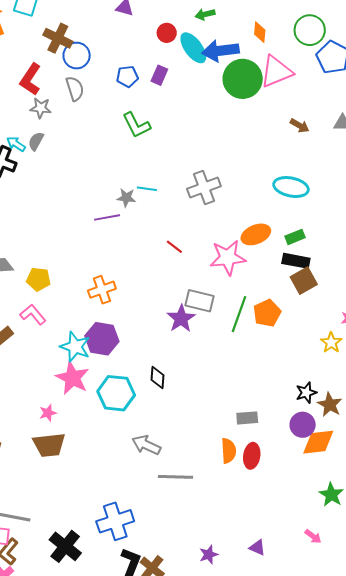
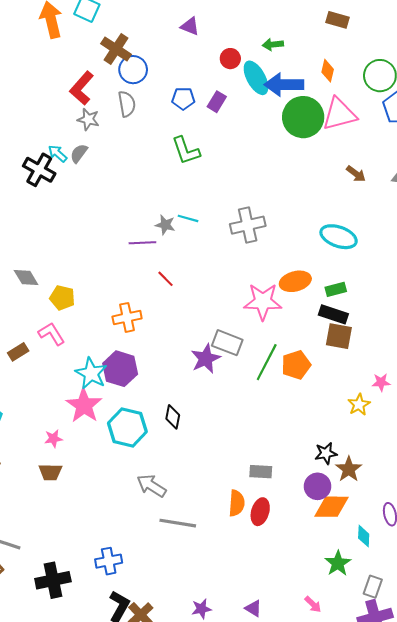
red line: (174, 247) -> (165, 279), moved
brown square: (304, 281) -> (339, 336), turned 32
brown trapezoid: (49, 445) -> (50, 472), size x0.7
blue cross: (115, 521) -> (109, 561), size x0.7
black cross: (65, 546) -> (53, 580), turned 32

